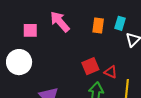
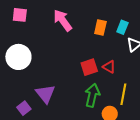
pink square: (30, 30) -> (20, 15), moved
red triangle: (111, 72) -> (109, 67), moved

